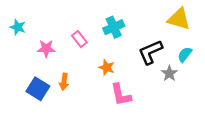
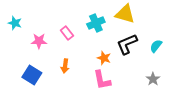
yellow triangle: (179, 19) -> (125, 14), moved
orange star: (107, 67) -> (104, 58), moved
gray star: (169, 73) -> (153, 79), moved
orange arrow: (64, 82) -> (65, 66), moved

